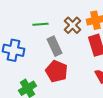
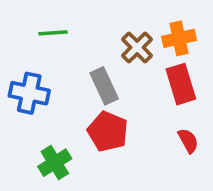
green line: (40, 24) -> (53, 33), moved

